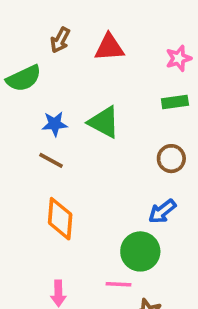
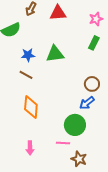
green rectangle: (175, 102) -> (94, 43), turned -56
green triangle: (104, 122) -> (55, 54), turned -36
brown circle: (171, 159) -> (92, 84), moved

